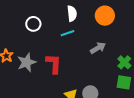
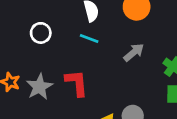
cyan line: (67, 33) -> (89, 38), turned 48

